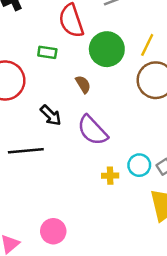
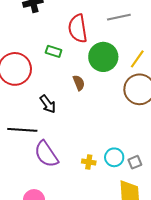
purple semicircle: (92, 130) -> (46, 154), moved

